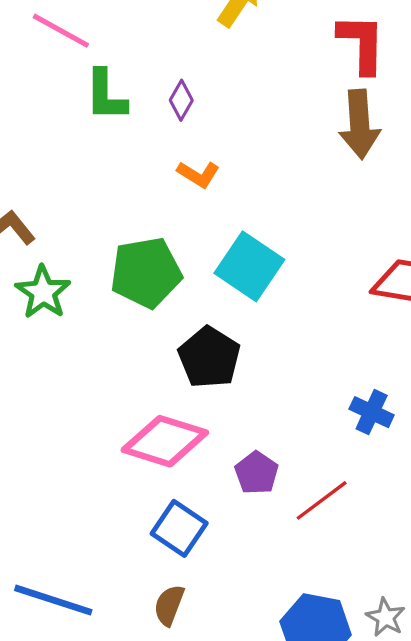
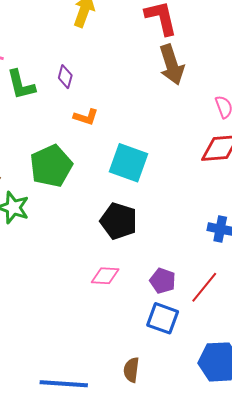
green pentagon: (146, 273) -> (51, 166), moved
pink diamond: (165, 441) -> (105, 276), size x0.6
blue square: (179, 528) -> (163, 318), moved

